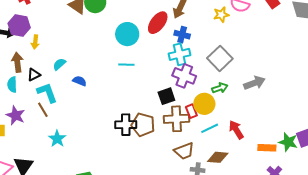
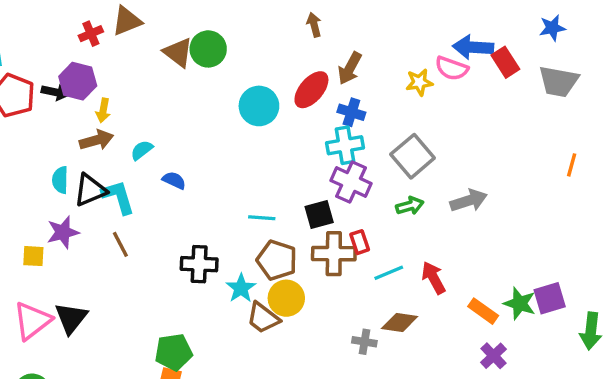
brown arrow: (17, 62) -> (96, 140), moved, turned 78
cyan line: (126, 65) -> (262, 218), moved
black triangle: (34, 75) -> (90, 190), moved, size x1.5
yellow circle: (204, 104) -> (286, 298), moved
brown line: (43, 110) -> (120, 244), moved
purple star: (16, 115) -> (63, 232), turned 30
black cross: (126, 125) -> (199, 264), moved
cyan star: (57, 139) -> (241, 288), moved
orange rectangle: (267, 148) -> (483, 311), turned 30
brown trapezoid: (184, 151) -> (263, 318), moved, turned 55

